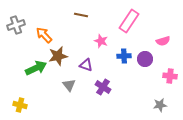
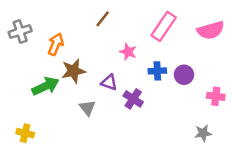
brown line: (81, 15) -> (103, 19), turned -64
orange arrow: (44, 35) -> (56, 44), turned 66
pink semicircle: (163, 41) -> (211, 30), moved, size x1.5
purple cross: (103, 87) -> (133, 99), moved

